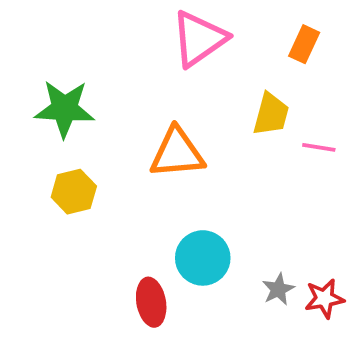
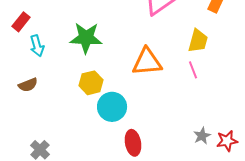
pink line: (319, 147) -> (193, 70), moved, turned 60
cyan circle: (203, 258) -> (112, 107), moved

